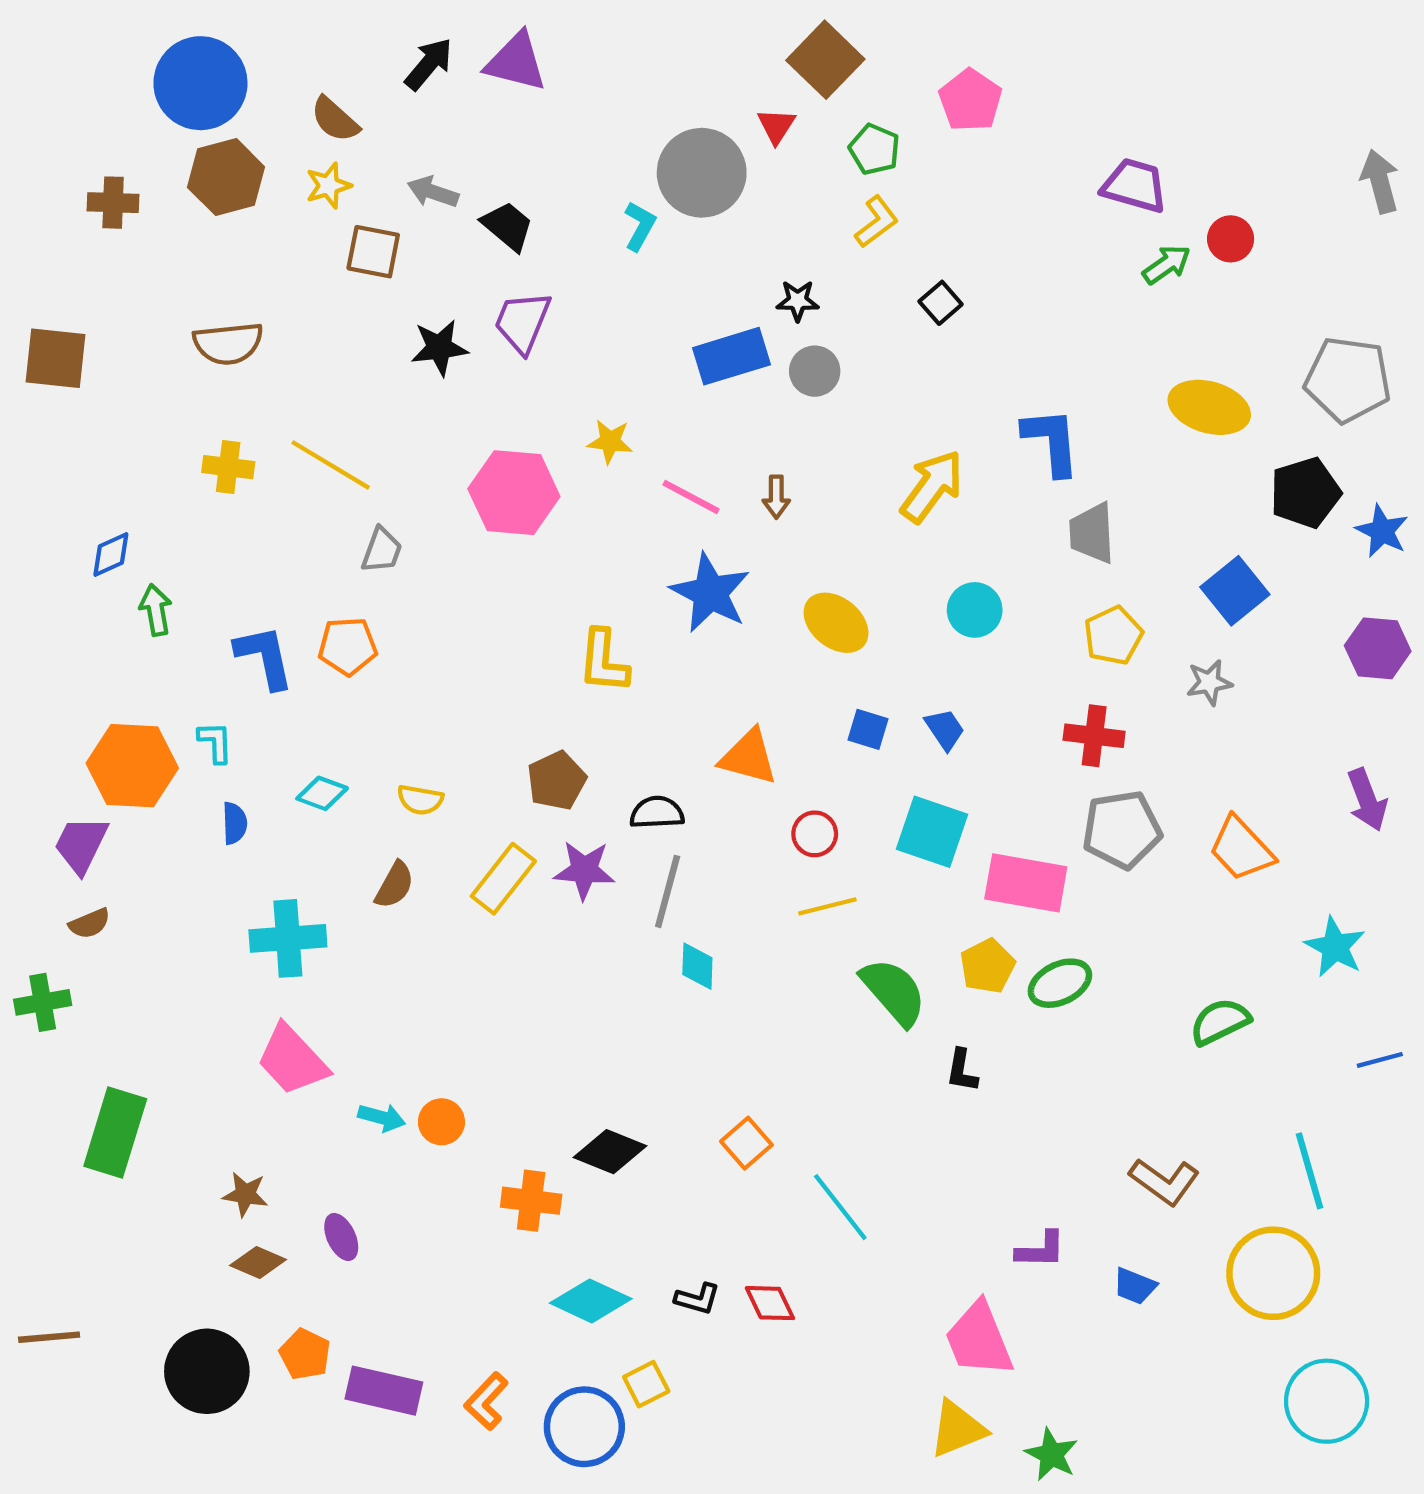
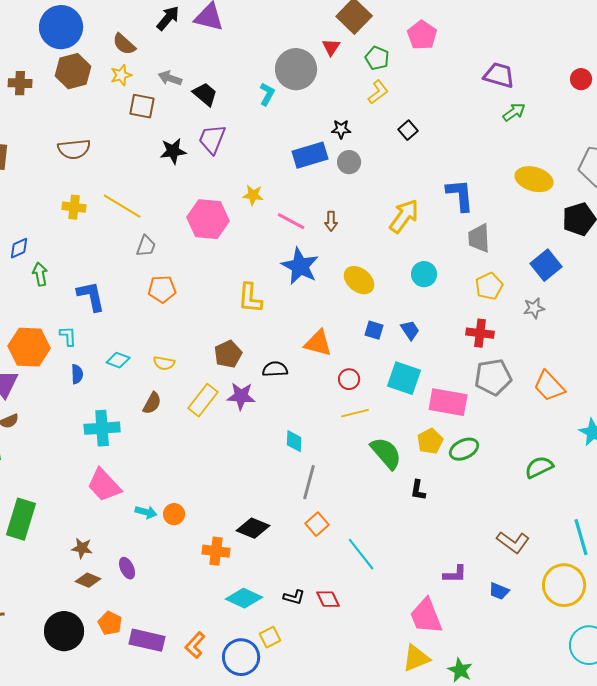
red circle: (1231, 239) -> (581, 79), moved
orange pentagon: (348, 646) -> (162, 289), moved
gray line: (668, 891) -> (309, 482), moved

